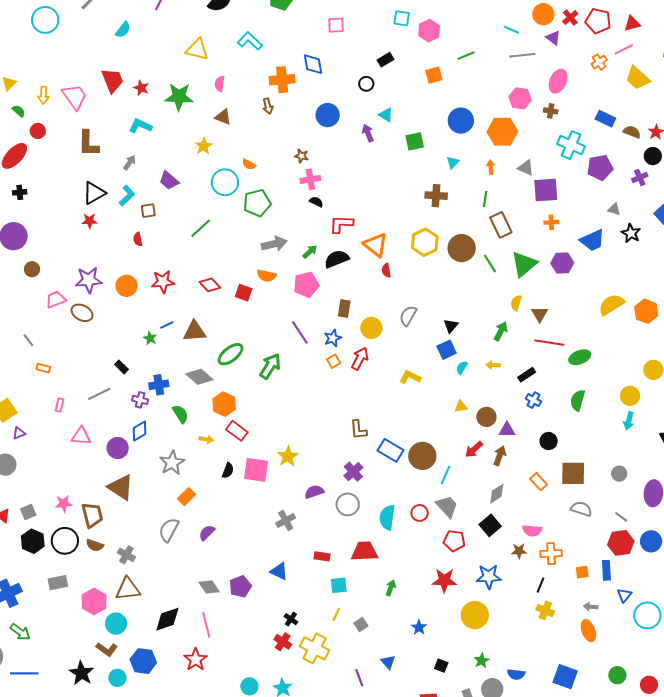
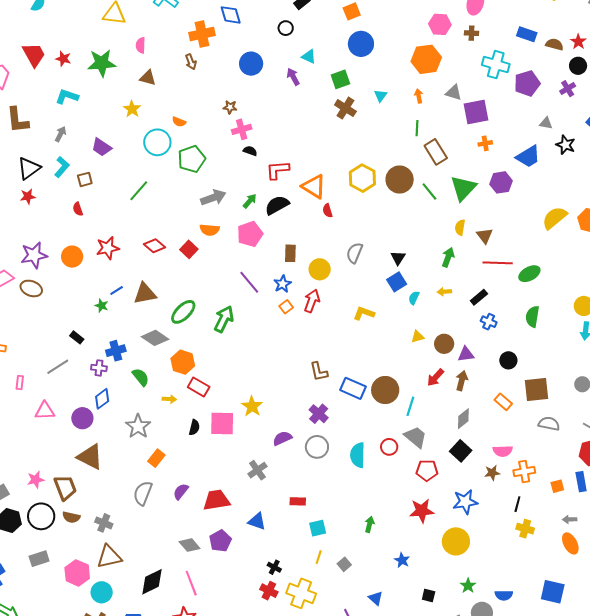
blue circle: (461, 121) -> (361, 44), moved
brown cross: (436, 196) -> (345, 108), moved, turned 35
red square: (244, 293) -> (189, 249), turned 30
red trapezoid: (364, 551) -> (216, 500), moved

